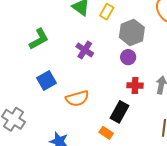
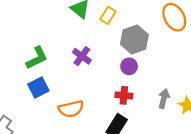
green L-shape: (39, 39) -> (37, 58), moved
red cross: (135, 85) -> (124, 95), moved

